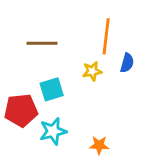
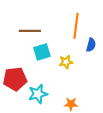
yellow star: (92, 71) -> (66, 62), moved
cyan square: (52, 89) -> (42, 52), moved

